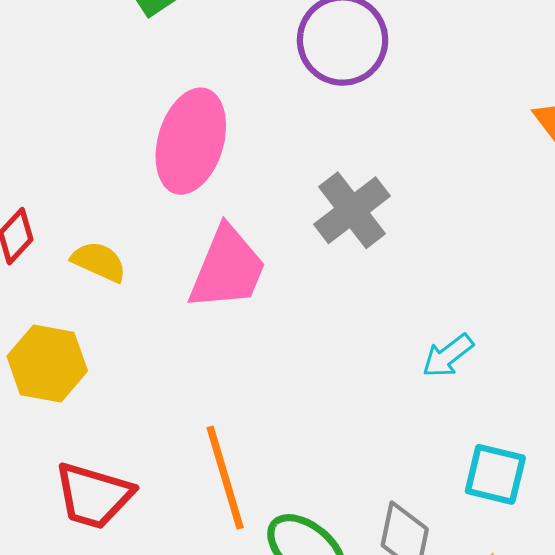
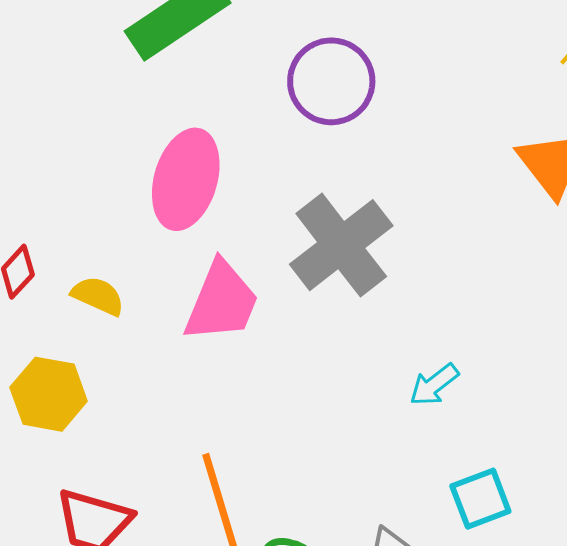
gray cross: (352, 210) -> (341, 245), size x1.4
cyan square: (495, 474) -> (480, 499), turned -34

